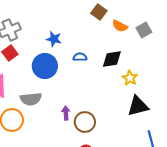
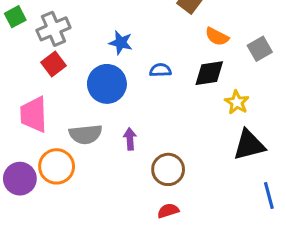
orange semicircle: (120, 26) -> (217, 37), moved
gray square: (144, 30) -> (260, 49), moved
purple arrow: (66, 113) -> (130, 139), moved

